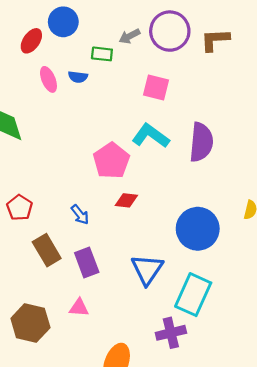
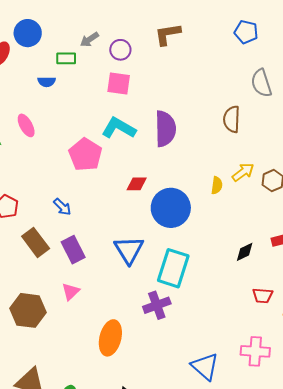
purple circle: (170, 31) -> (120, 50), moved, size x0.6
pink ellipse: (48, 79) -> (26, 125), moved
red diamond: (126, 200) -> (137, 184), moved
pink triangle: (79, 308) -> (71, 292), turned -42

